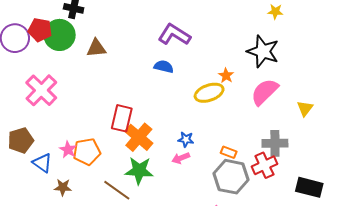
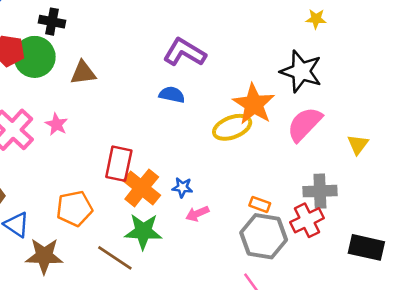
orange star: (226, 76) -> (254, 104), size x2.0
blue star: (186, 139) -> (182, 187), moved
pink star: (68, 150) -> (56, 124), moved
brown star: (63, 187) -> (44, 256), size x1.6

